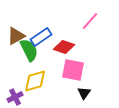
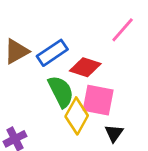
green semicircle: (29, 50) -> (61, 92), moved
yellow diamond: (35, 81) -> (77, 116), moved, turned -45

